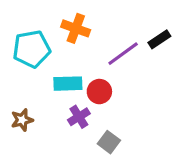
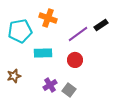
red circle: (99, 92) -> (75, 60), moved
purple cross: (79, 117) -> (50, 85), moved

